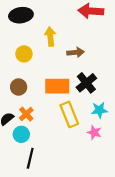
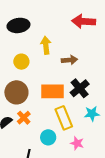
brown circle: (19, 87) -> (16, 92), size x1.5
pink star: (94, 132) -> (77, 143), moved
cyan circle: (21, 134) -> (48, 137), moved

